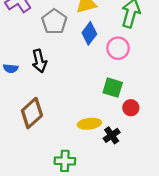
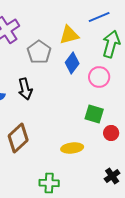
black cross: (112, 135) -> (112, 176), moved

